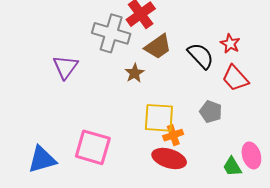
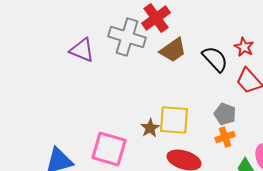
purple triangle: (65, 67) -> (82, 50), moved, turned -44
brown star: (135, 73) -> (150, 128), moved
orange cross: (173, 135) -> (225, 137), moved

